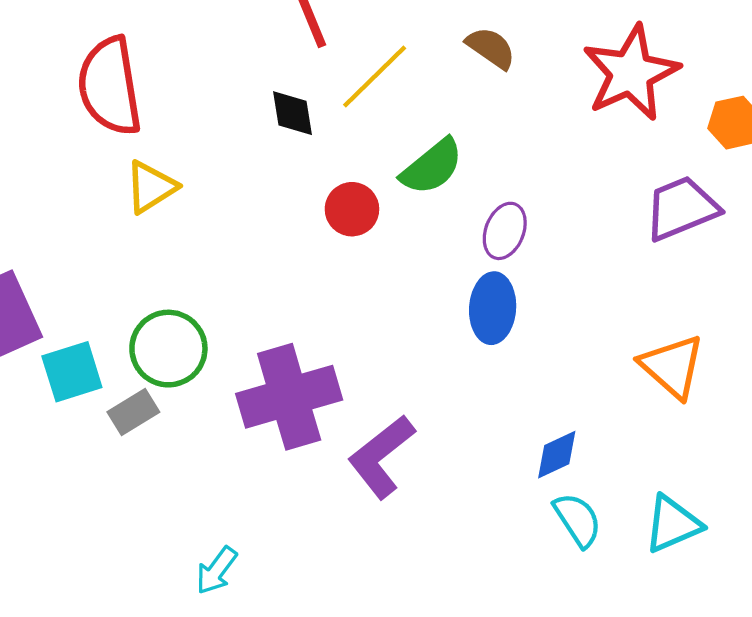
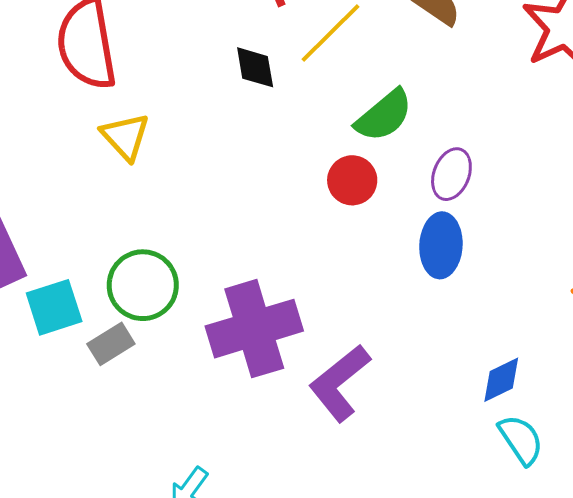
yellow triangle: (151, 187) -> (125, 136), turned -40
red circle: (352, 209) -> (352, 180), moved

